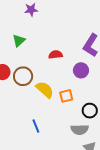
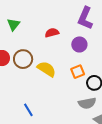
orange square: (66, 96) -> (78, 72), moved
blue line: (36, 126) -> (28, 110), moved

